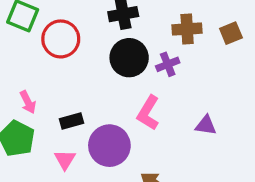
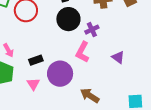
purple cross: (168, 64) -> (92, 30), moved
purple triangle: (206, 125) -> (118, 57), turned 32

